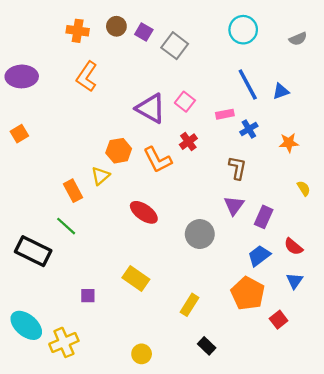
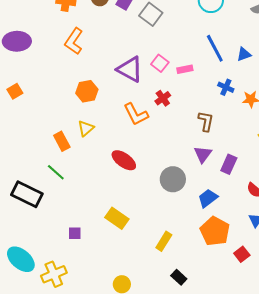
pink rectangle: (225, 114) -> (185, 69), moved
blue cross: (249, 129) -> (226, 87), moved, turned -35
orange hexagon: (119, 151) -> (87, 91), moved
blue trapezoid: (259, 256) -> (208, 198), moved

